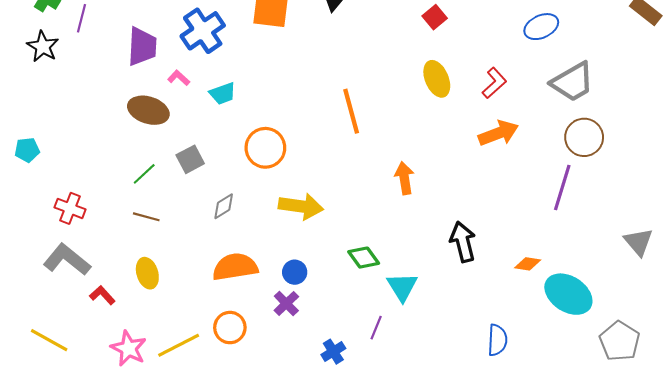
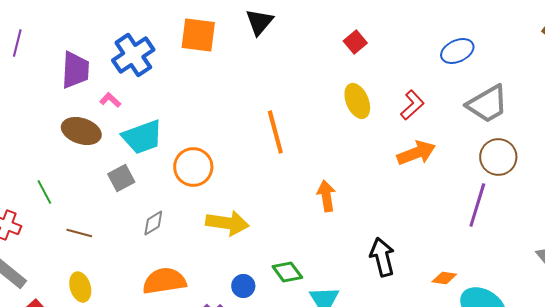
cyan trapezoid: (223, 93) -> (142, 137), moved, size x1.6
green line: (144, 174) -> (44, 192), moved, turned -75
blue circle: (295, 272) -> (243, 286), moved

